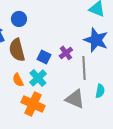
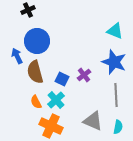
blue circle: (19, 19) -> (37, 41), size x1.6
gray line: (84, 68) -> (116, 95), moved
cyan semicircle: (100, 91) -> (118, 127), moved

